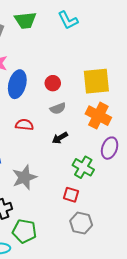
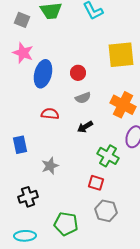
yellow square: (96, 81) -> (121, 55), moved
gray star: (24, 177) -> (50, 166), size x0.7
green pentagon: (24, 231) -> (66, 224), moved

